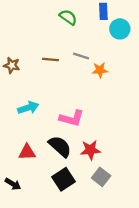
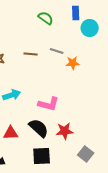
gray square: (101, 177) -> (86, 154), moved
black square: (63, 179) -> (42, 156), turned 30

